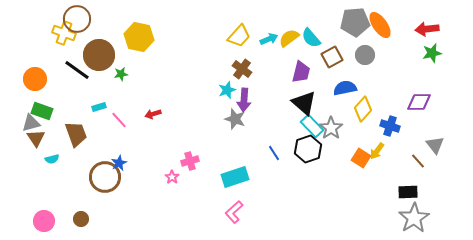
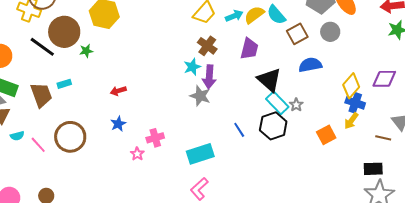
purple trapezoid: (301, 72) -> (249, 49), moved
yellow diamond: (363, 109) -> (351, 86), moved
pink line: (119, 120) -> (38, 145), moved
gray star: (331, 128) -> (296, 105), size x0.6
brown trapezoid: (76, 134) -> (41, 95), moved
yellow arrow: (377, 151) -> (351, 121), moved
orange square: (361, 158) -> (326, 135), turned 30
brown line: (418, 161) -> (383, 138), turned -35
blue star: (119, 163) -> (118, 124), moved
brown circle: (105, 177) -> (70, 137), moved

